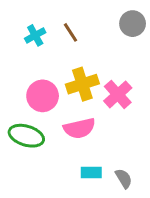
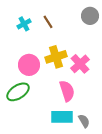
pink semicircle: (79, 128) -> (67, 91), moved, turned -95
green ellipse: (26, 136) -> (18, 92), turned -50
cyan rectangle: (91, 173) -> (62, 117), size x1.5

